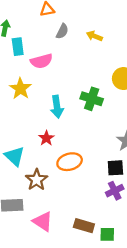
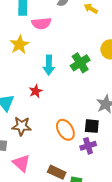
green cross: (92, 99) -> (80, 63), turned 30
orange ellipse: (70, 162) -> (65, 130), moved, turned 65
brown star: (37, 180) -> (22, 126), turned 30

